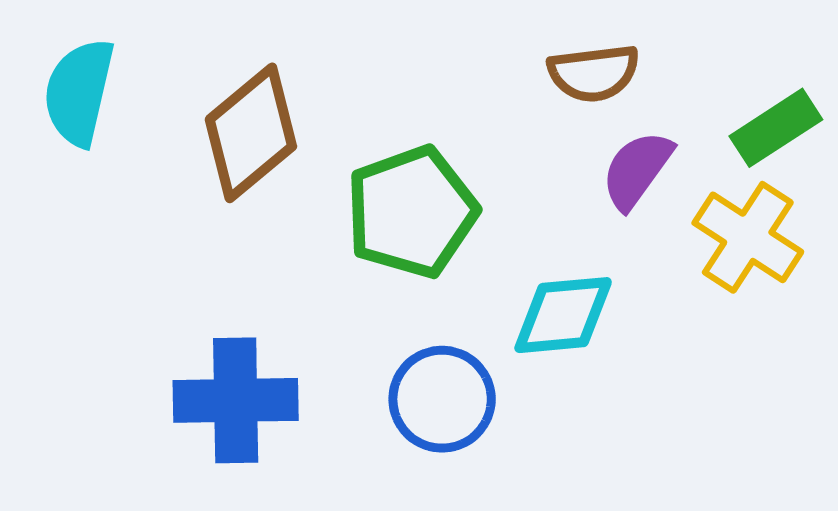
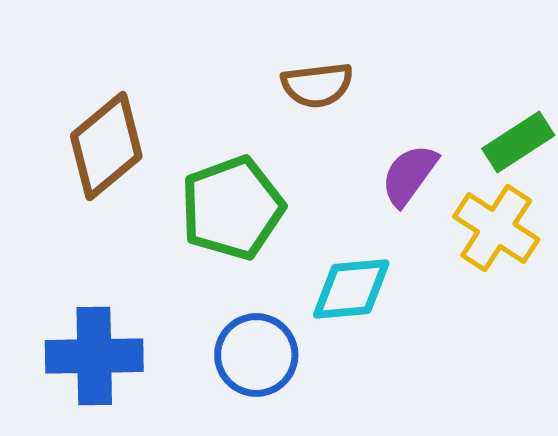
brown semicircle: (594, 73) -> (317, 85), moved

